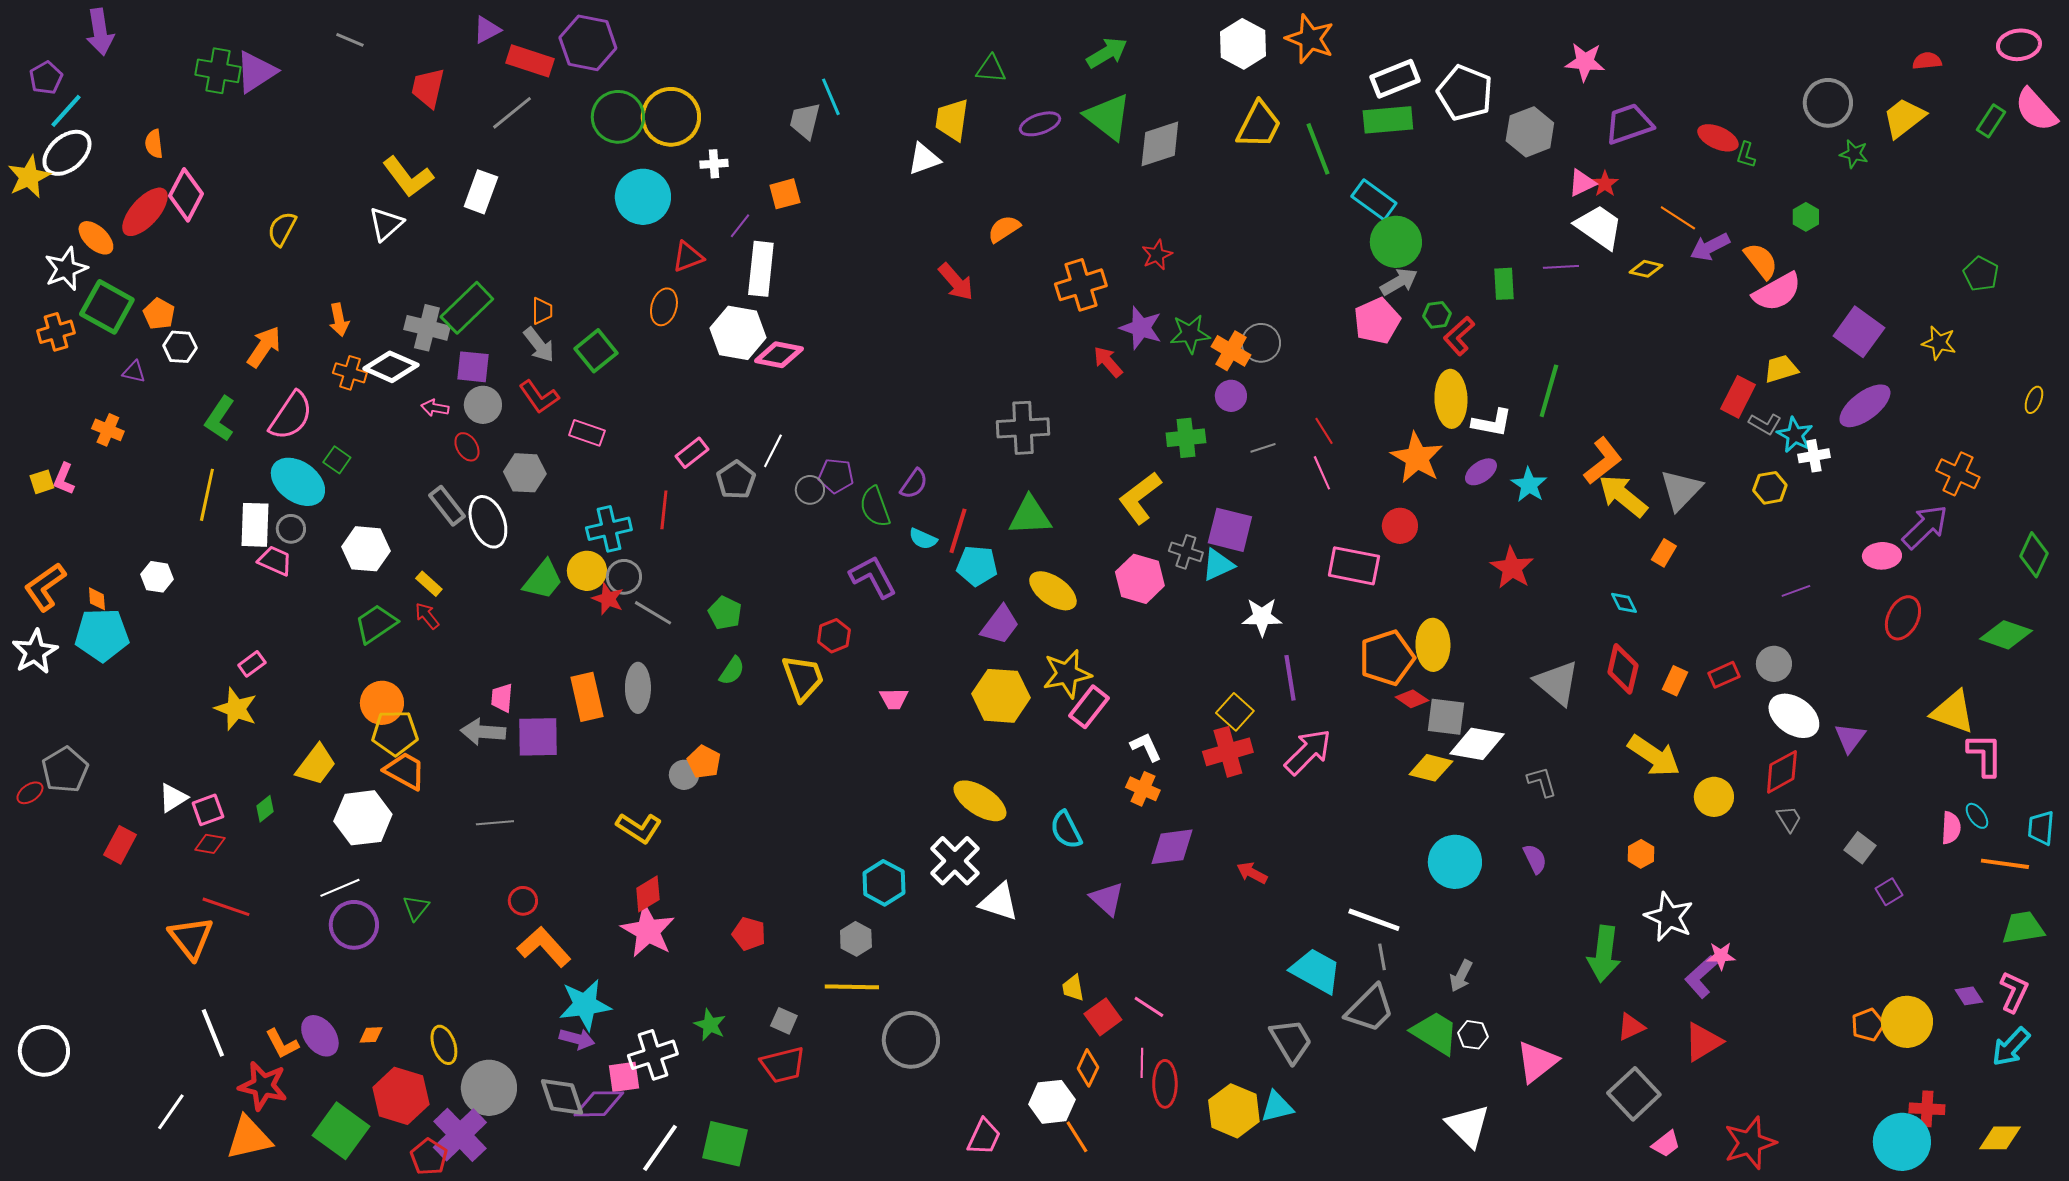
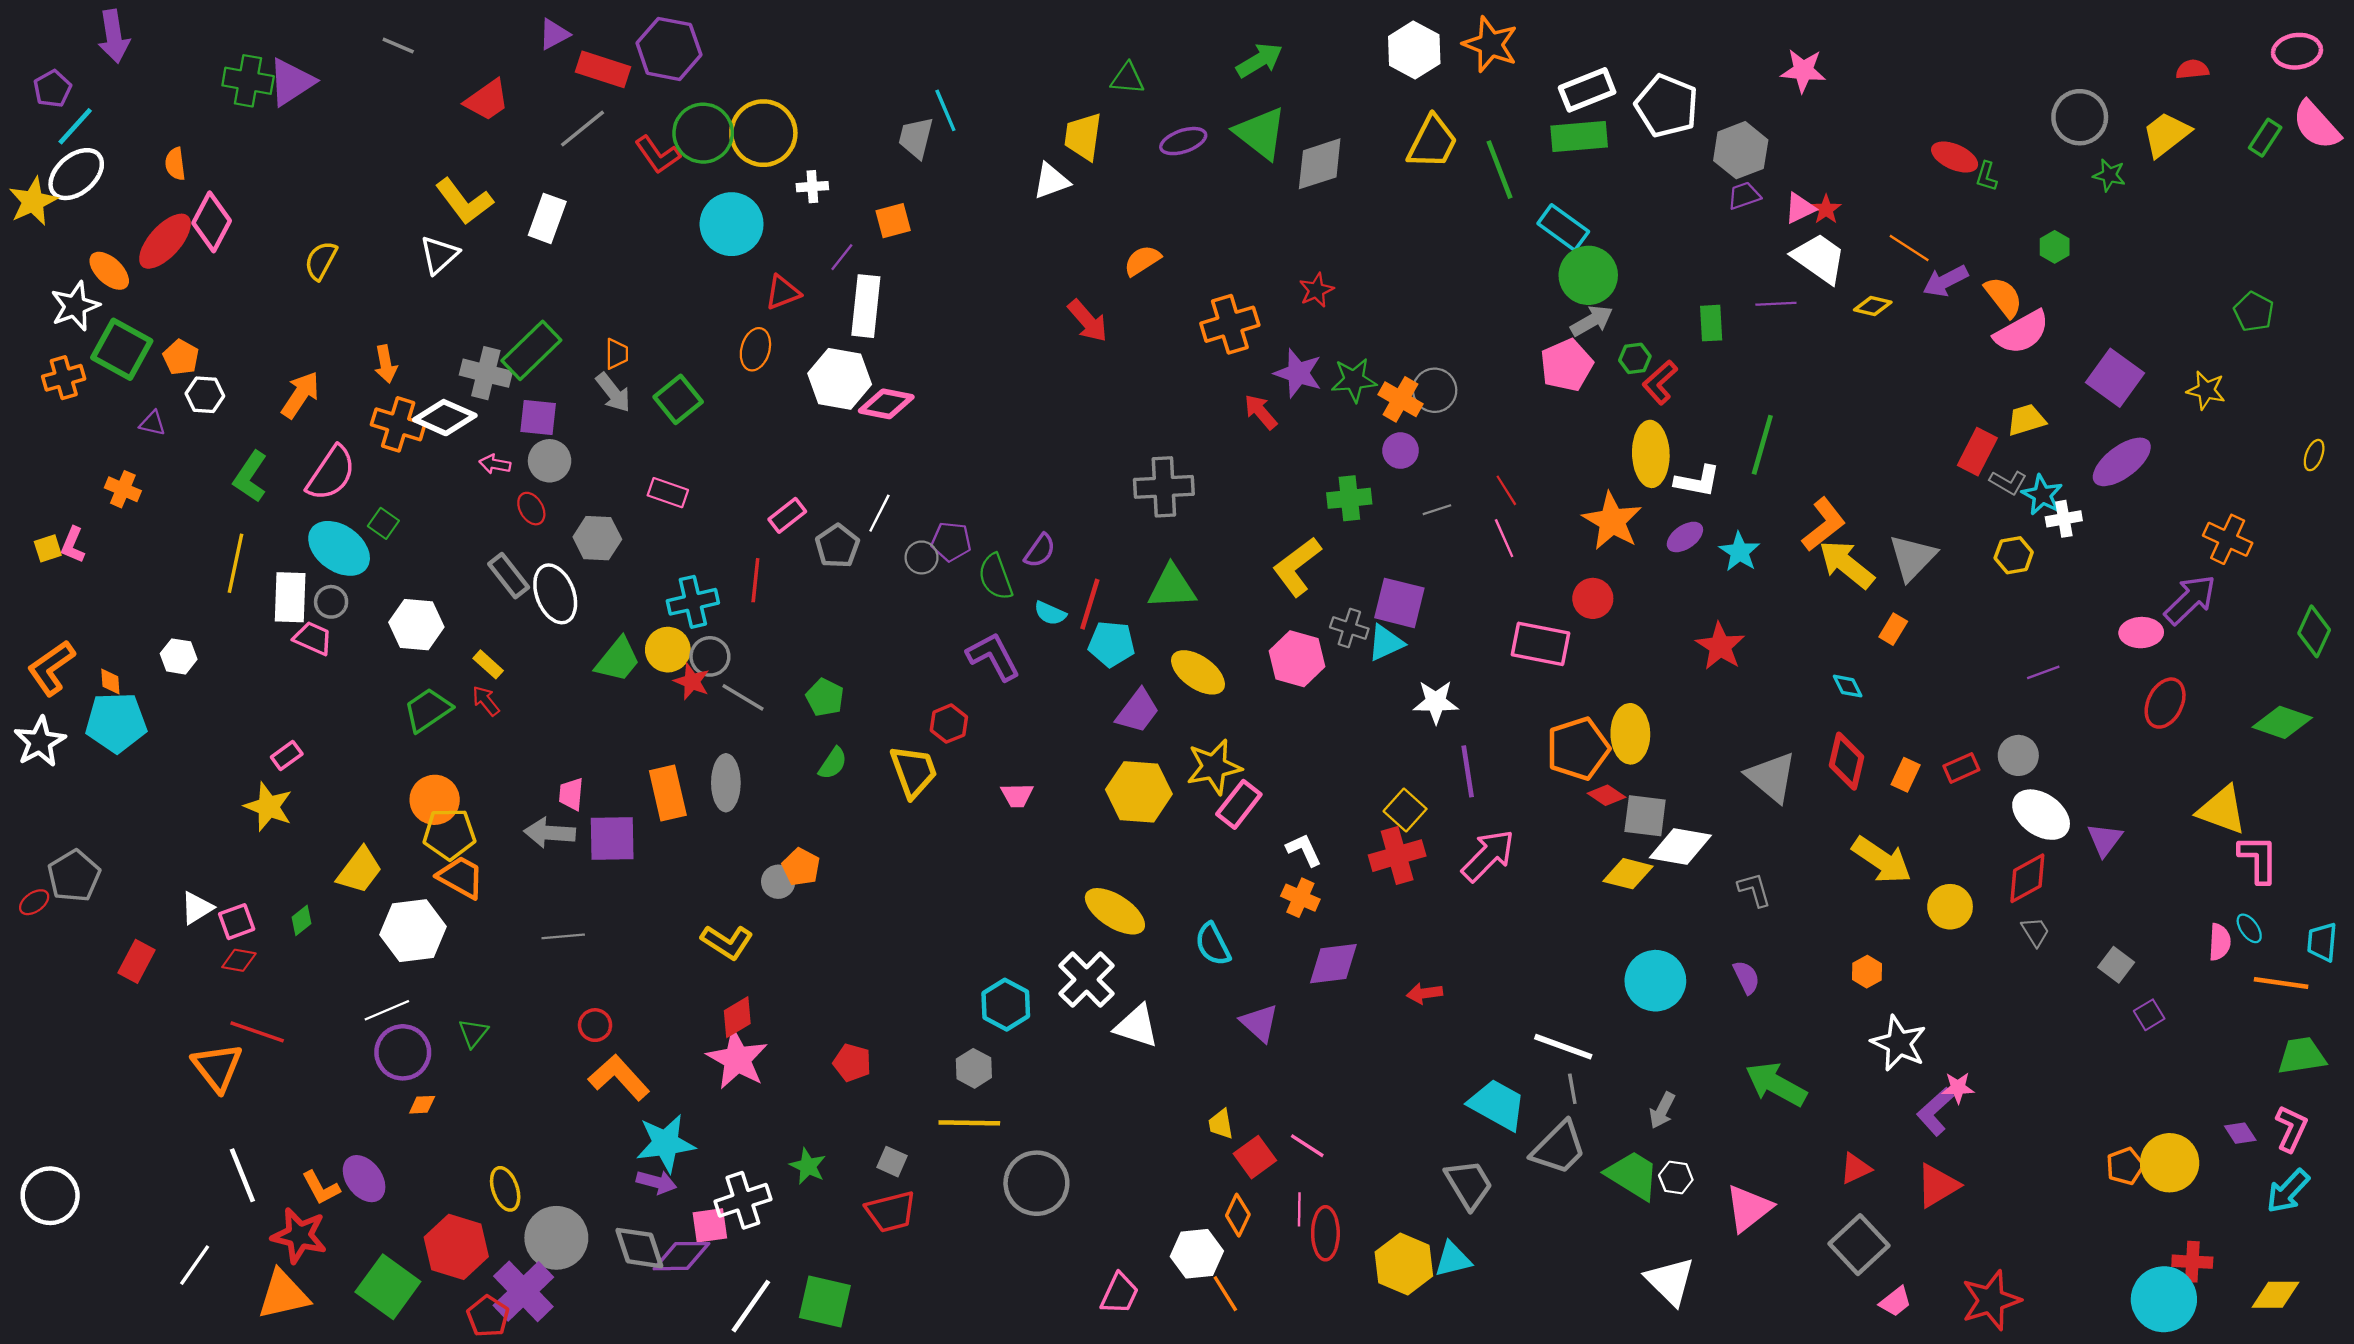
red trapezoid: (428, 88) -> (487, 100), turned -138
purple trapezoid: (1629, 124) -> (1744, 196), moved, size x0.6
orange cross: (350, 373) -> (398, 424), size x1.4
red L-shape: (539, 397) -> (658, 155), moved
red arrow: (1252, 873) -> (1424, 993), turned -36
green arrow: (1604, 954) -> (1776, 1084), moved, turned 112
orange diamond: (371, 1035) -> (422, 1105), moved

